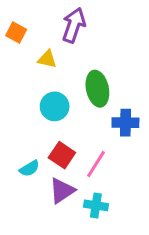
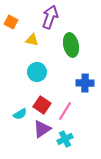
green ellipse: (97, 89) -> (71, 45), moved
cyan cross: (96, 205) -> (65, 139), turned -35

